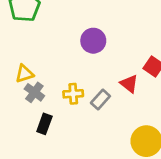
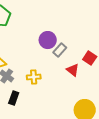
gray rectangle: (100, 99) -> (60, 50), moved

